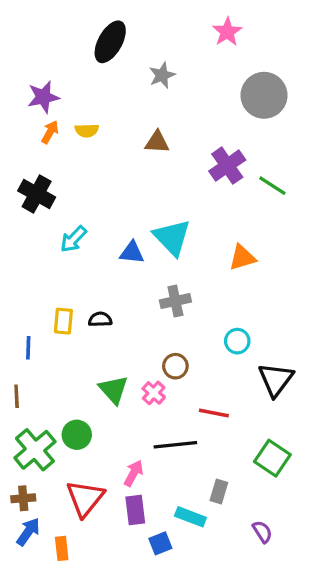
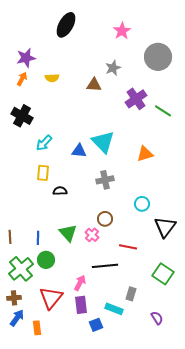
pink star: (227, 32) -> (122, 31), moved
gray star: (162, 75) -> (113, 68), moved
orange arrow: (50, 132) -> (22, 79), moved
yellow rectangle: (63, 321) -> (43, 173), moved
blue line: (28, 348) -> (38, 238), moved

